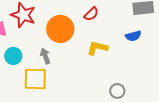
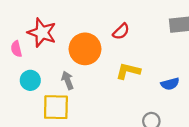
blue semicircle: (133, 36) -> (170, 84), moved

